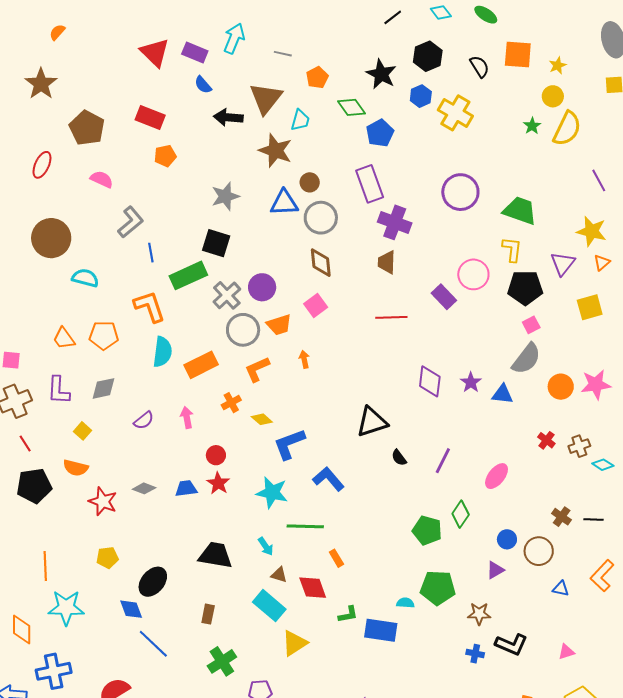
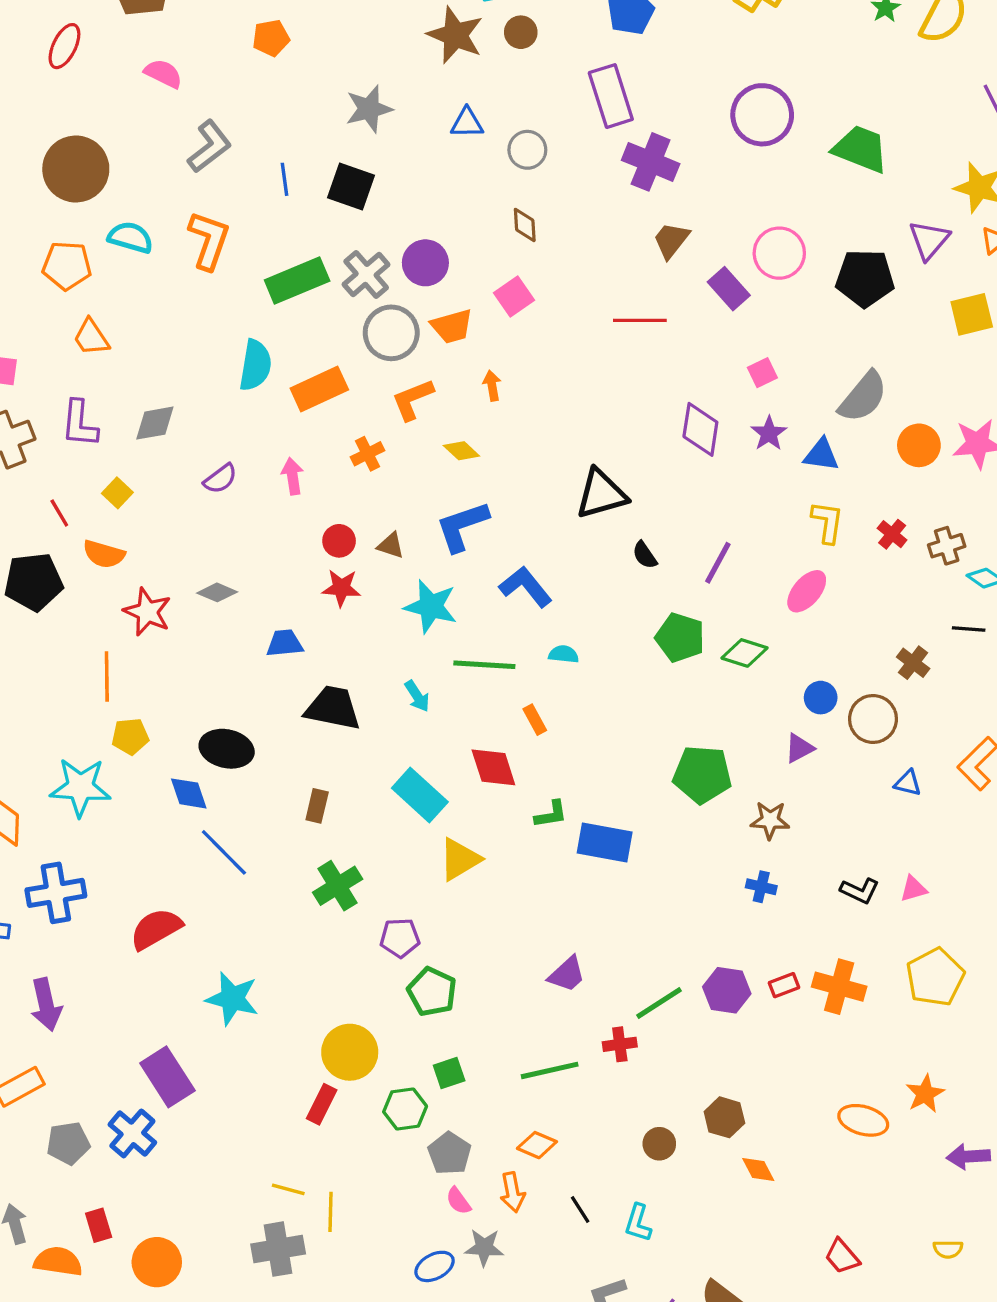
brown circle: (310, 182) -> (521, 32), moved
blue triangle: (284, 203) -> (467, 123), size x0.7
gray circle: (321, 218) -> (527, 150), size x0.7
yellow L-shape: (512, 249) -> (827, 522), moved
blue line: (151, 253) -> (285, 179), moved
brown trapezoid: (387, 262) -> (671, 240), moved, turned 35
brown diamond: (321, 263) -> (525, 225), size x0.7
green rectangle: (188, 275) -> (297, 281), moved
orange L-shape: (150, 307) -> (209, 240), moved, turned 36
pink square: (531, 325) -> (762, 373), moved
orange pentagon: (104, 335) -> (67, 266), moved
yellow diamond: (262, 419) -> (461, 451), moved
red line: (25, 444) -> (59, 513), moved
red star: (218, 483) -> (341, 588), turned -30
blue trapezoid: (186, 488) -> (285, 643), moved
green diamond: (461, 514) -> (745, 653), turned 72
black line: (593, 519) -> (969, 629), moved
green pentagon: (427, 530) -> (680, 638), moved
yellow pentagon: (107, 558) -> (130, 736), moved
orange line: (45, 566) -> (107, 676), moved
brown triangle: (279, 575) -> (391, 545), moved
black ellipse: (153, 582) -> (227, 749), turned 60
cyan semicircle: (405, 603) -> (564, 654), moved
black L-shape: (511, 644) -> (860, 891), moved, size x0.7

